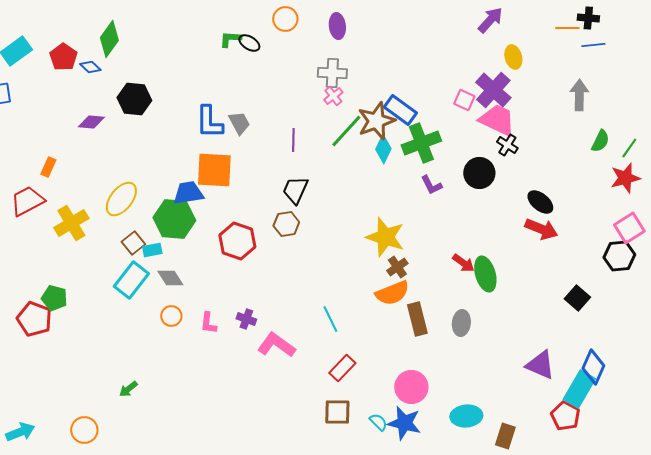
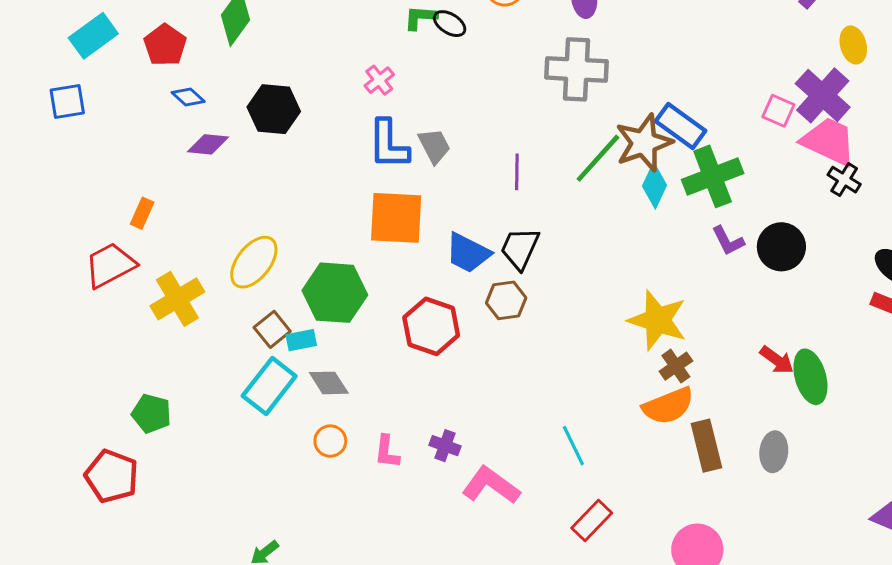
blue diamond: (90, 67) -> (188, 97), moved
gray cross: (332, 73) -> (577, 69), size x1.4
pink cross: (333, 96) -> (379, 80), moved
black circle: (479, 173) -> (781, 247), moved
blue trapezoid: (188, 193) -> (468, 253), moved, turned -144
red pentagon: (34, 319) -> (112, 476), moved

